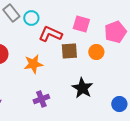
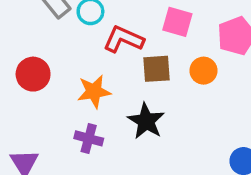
black star: (82, 88) -> (146, 121), moved
purple cross: (41, 99) -> (89, 138), moved, turned 35

